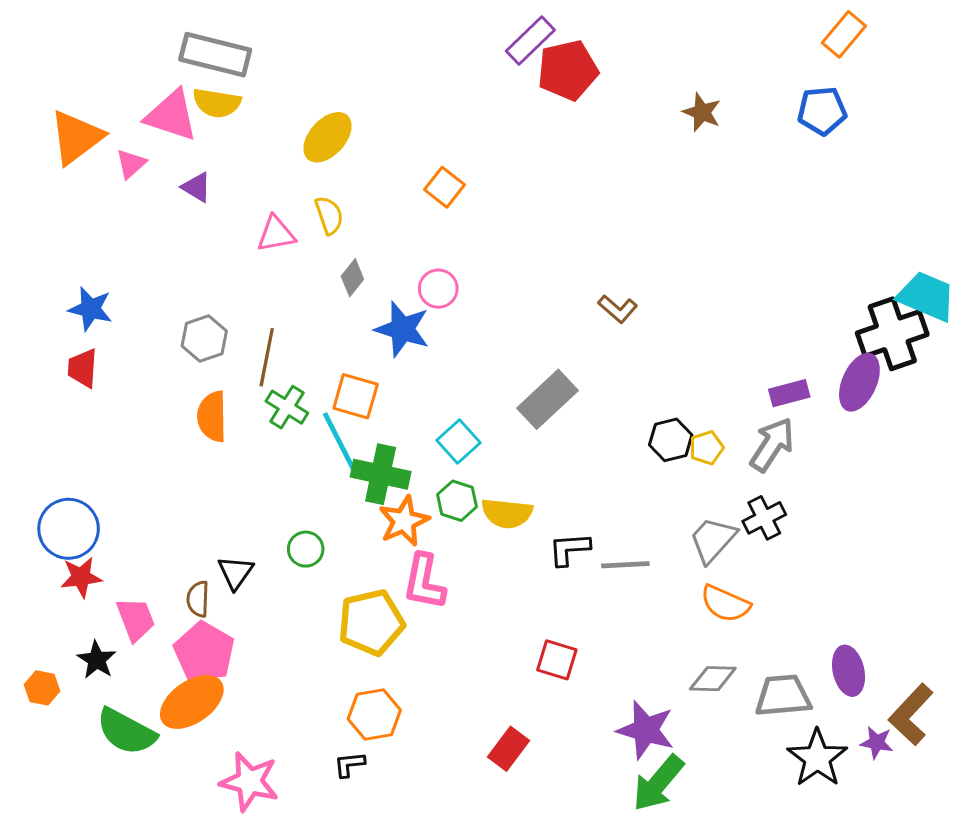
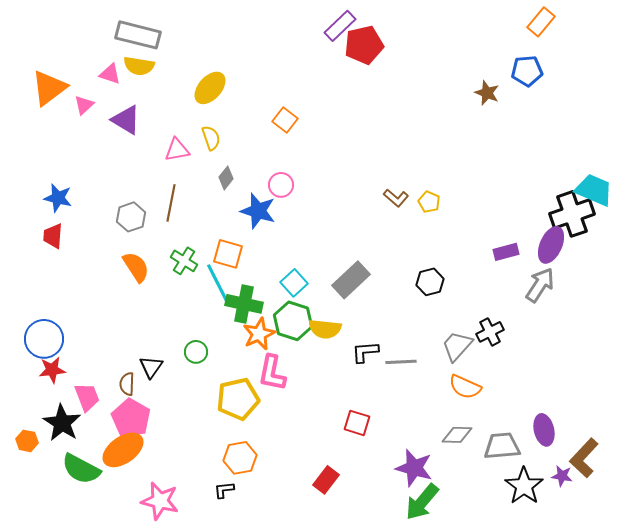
brown star: (702, 112) -> (487, 93), moved
pink triangle: (172, 115) -> (110, 74), size x0.6
purple triangle: (196, 187) -> (126, 120), size x1.5
brown line: (267, 357) -> (171, 203), moved
gray rectangle: (547, 399) -> (351, 280), moved
orange semicircle: (212, 416) -> (136, 267), turned 148
gray arrow: (772, 445) -> (540, 285), moved
yellow pentagon: (707, 448) -> (429, 202), moved, turned -30
green hexagon: (457, 501) -> (293, 321), size x1.5
black star: (97, 660) -> (62, 423), size x1.5

